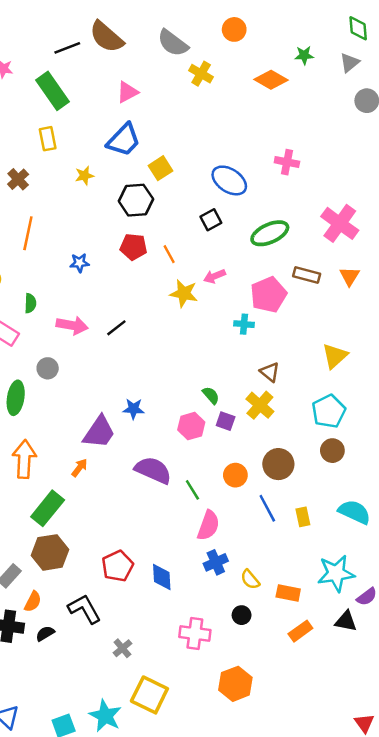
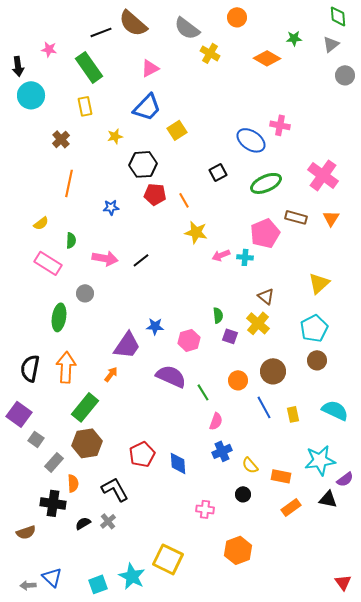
blue ellipse: (229, 180) -> (251, 140), moved
black hexagon: (136, 200) -> (143, 164), moved
pink arrow: (215, 276) -> (221, 255), moved
green semicircle: (211, 395) -> (218, 315), turned 35
pink hexagon: (191, 426) -> (189, 340), moved
pink semicircle: (208, 525) -> (216, 421), size x0.7
orange semicircle: (33, 602) -> (73, 483), turned -30
black semicircle: (45, 633) -> (83, 523), moved
pink cross: (195, 633) -> (205, 509), size x0.7
gray cross: (122, 648) -> (108, 521), moved

